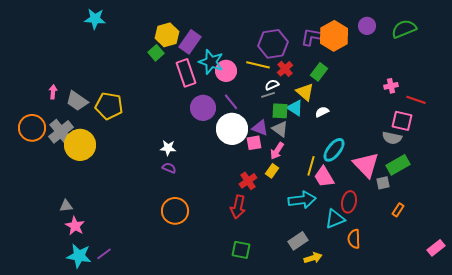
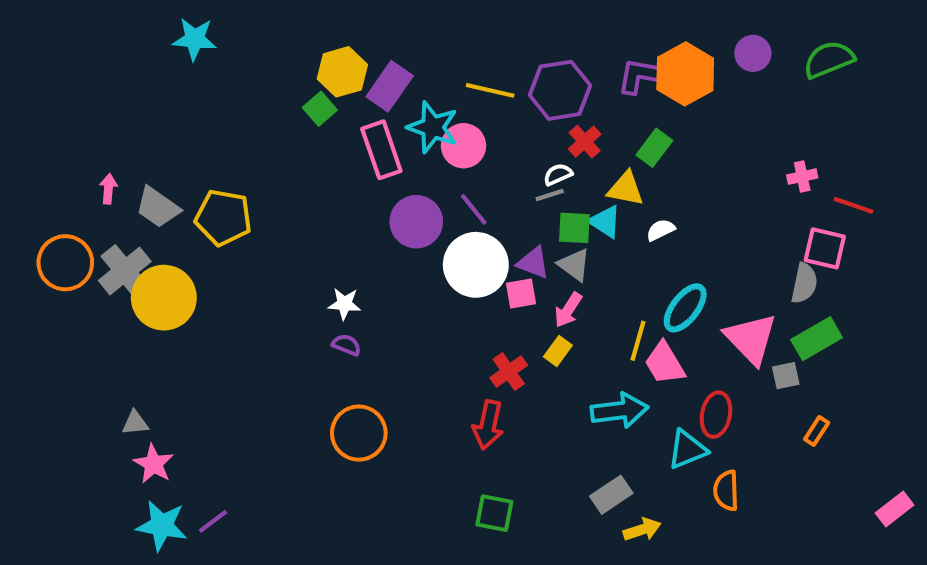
yellow line: (258, 65) -> (490, 90), moved
yellow triangle: (305, 92) -> (626, 189), turned -30
gray semicircle: (392, 138) -> (804, 283), turned -90

